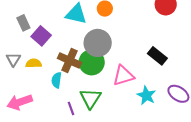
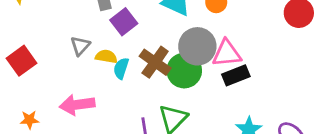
black rectangle: (157, 56) -> (236, 75), moved, turned -72
pink triangle: (123, 76) -> (227, 53), moved
cyan semicircle: (57, 80) -> (121, 68), moved

